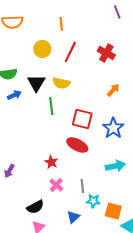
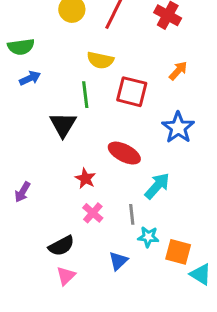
black triangle: (36, 83) -> (63, 125), moved
red square: (82, 119) -> (132, 92), moved
cyan arrow: (115, 166) -> (157, 186), moved, turned -36

